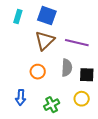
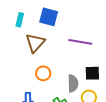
brown triangle: (45, 41) -> (35, 43), moved
gray semicircle: (67, 68) -> (73, 83), moved

